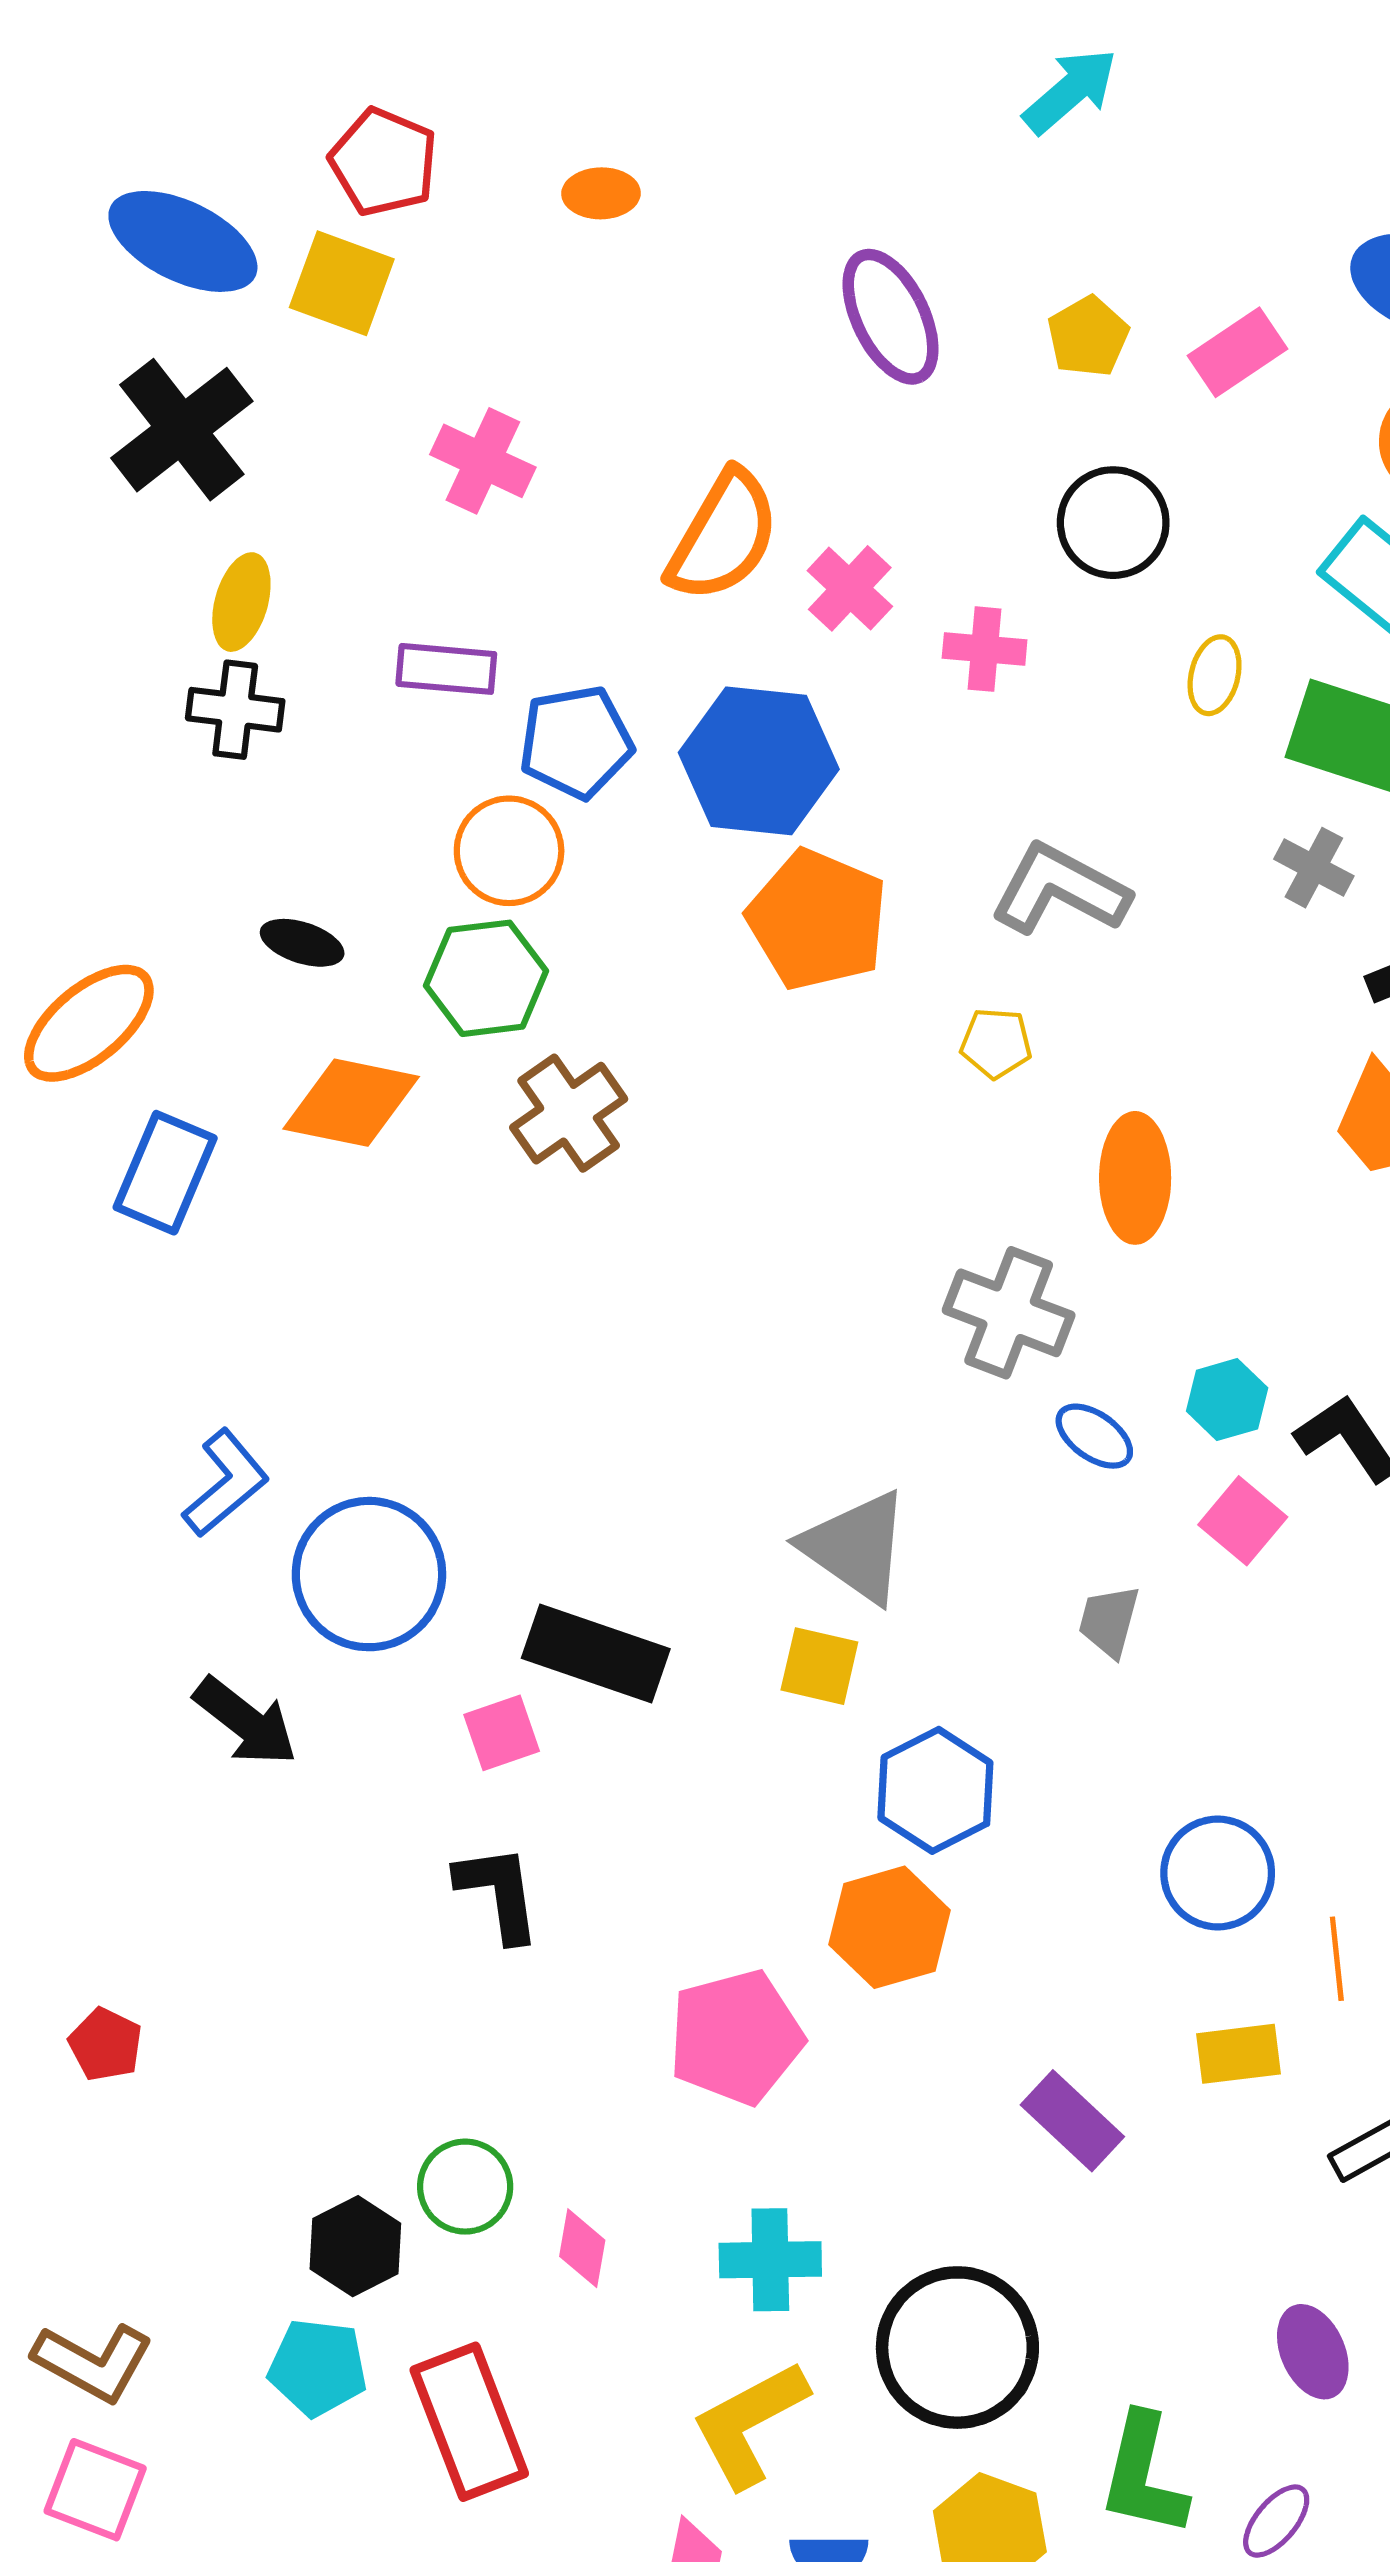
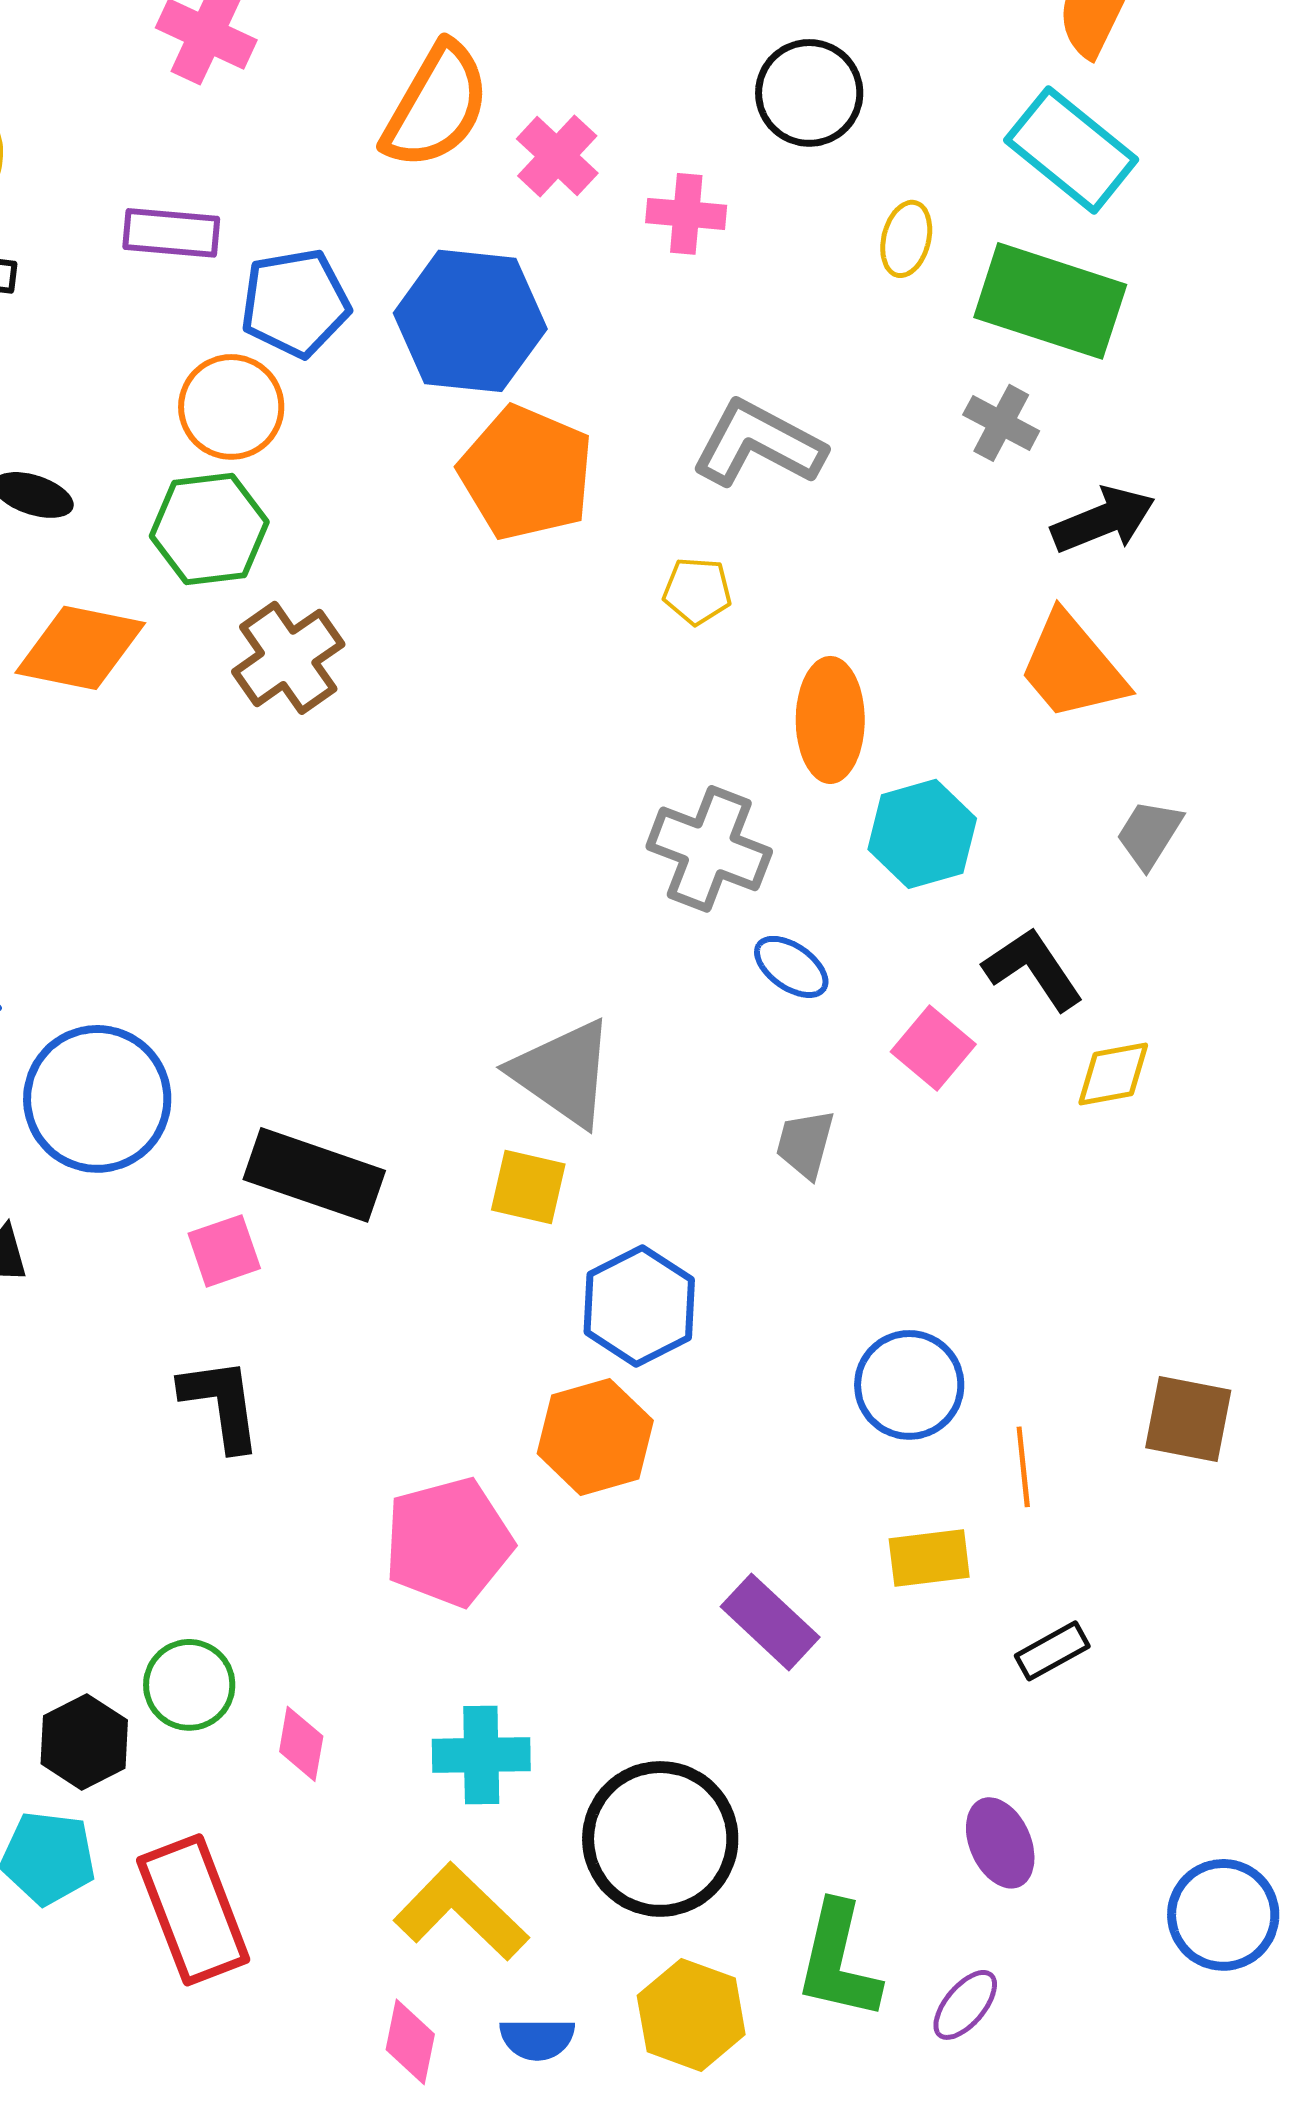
cyan hexagon: (1227, 1400) -> (922, 834), moved, size x1.4
yellow L-shape: (749, 2424) -> (461, 1912), turned 72

